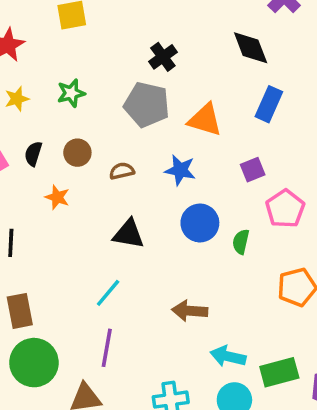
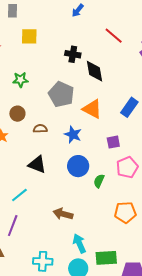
black diamond: (251, 48) -> (94, 71), moved
black cross: (163, 57) -> (73, 54), moved, turned 35
cyan arrow: (228, 356) -> (79, 243), turned 42

